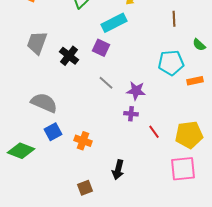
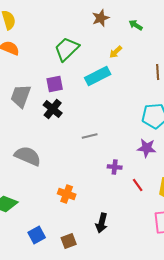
purple square: (101, 48) -> (55, 84), moved, turned -36
gray line: (106, 83) -> (90, 136), turned -56
purple star: (136, 91) -> (147, 148), moved
blue square: (53, 132) -> (37, 235), moved

